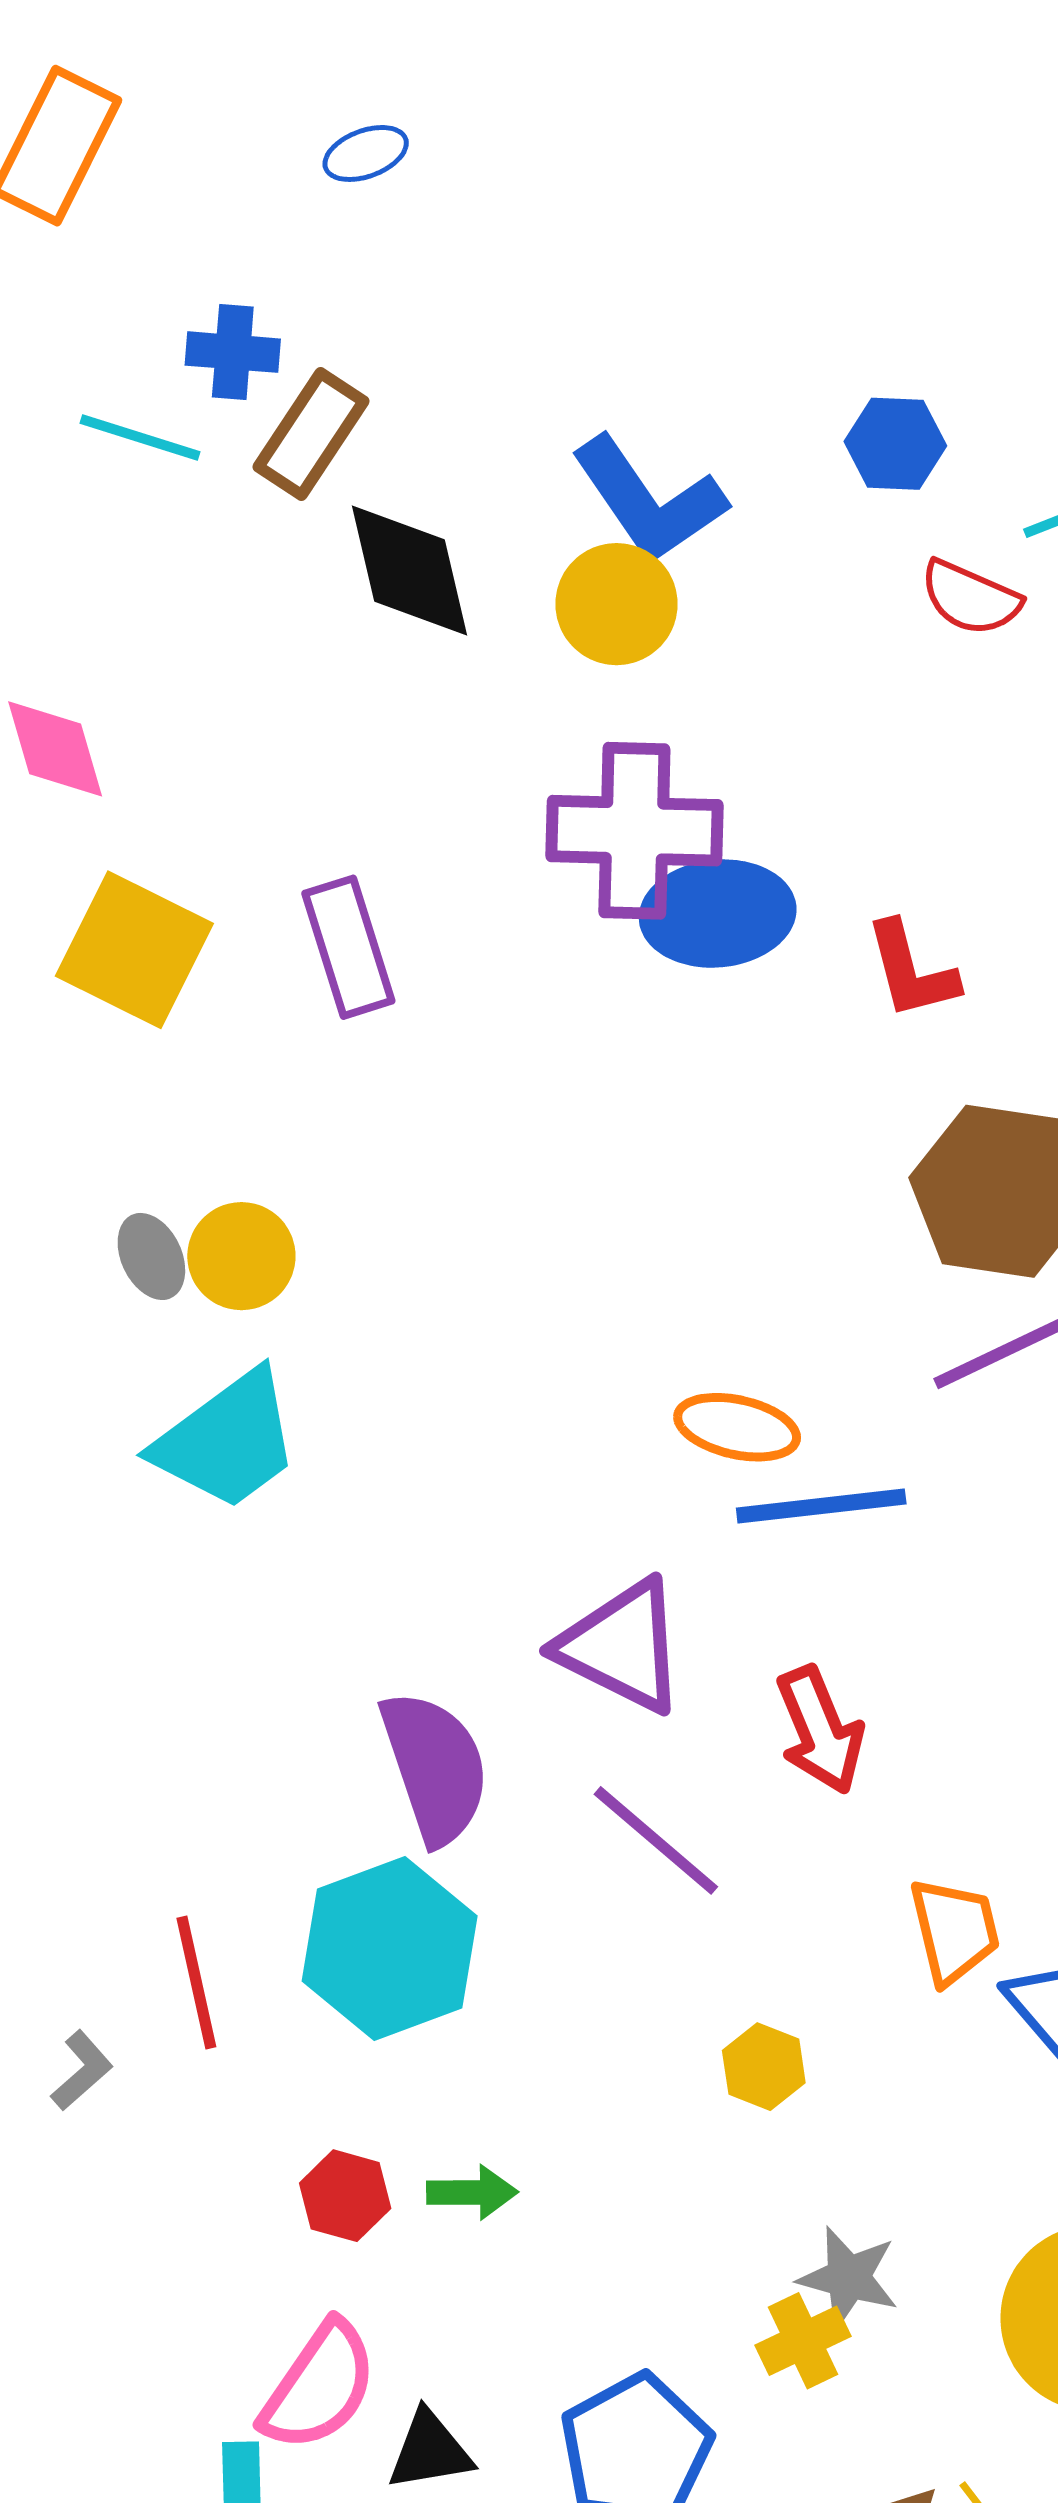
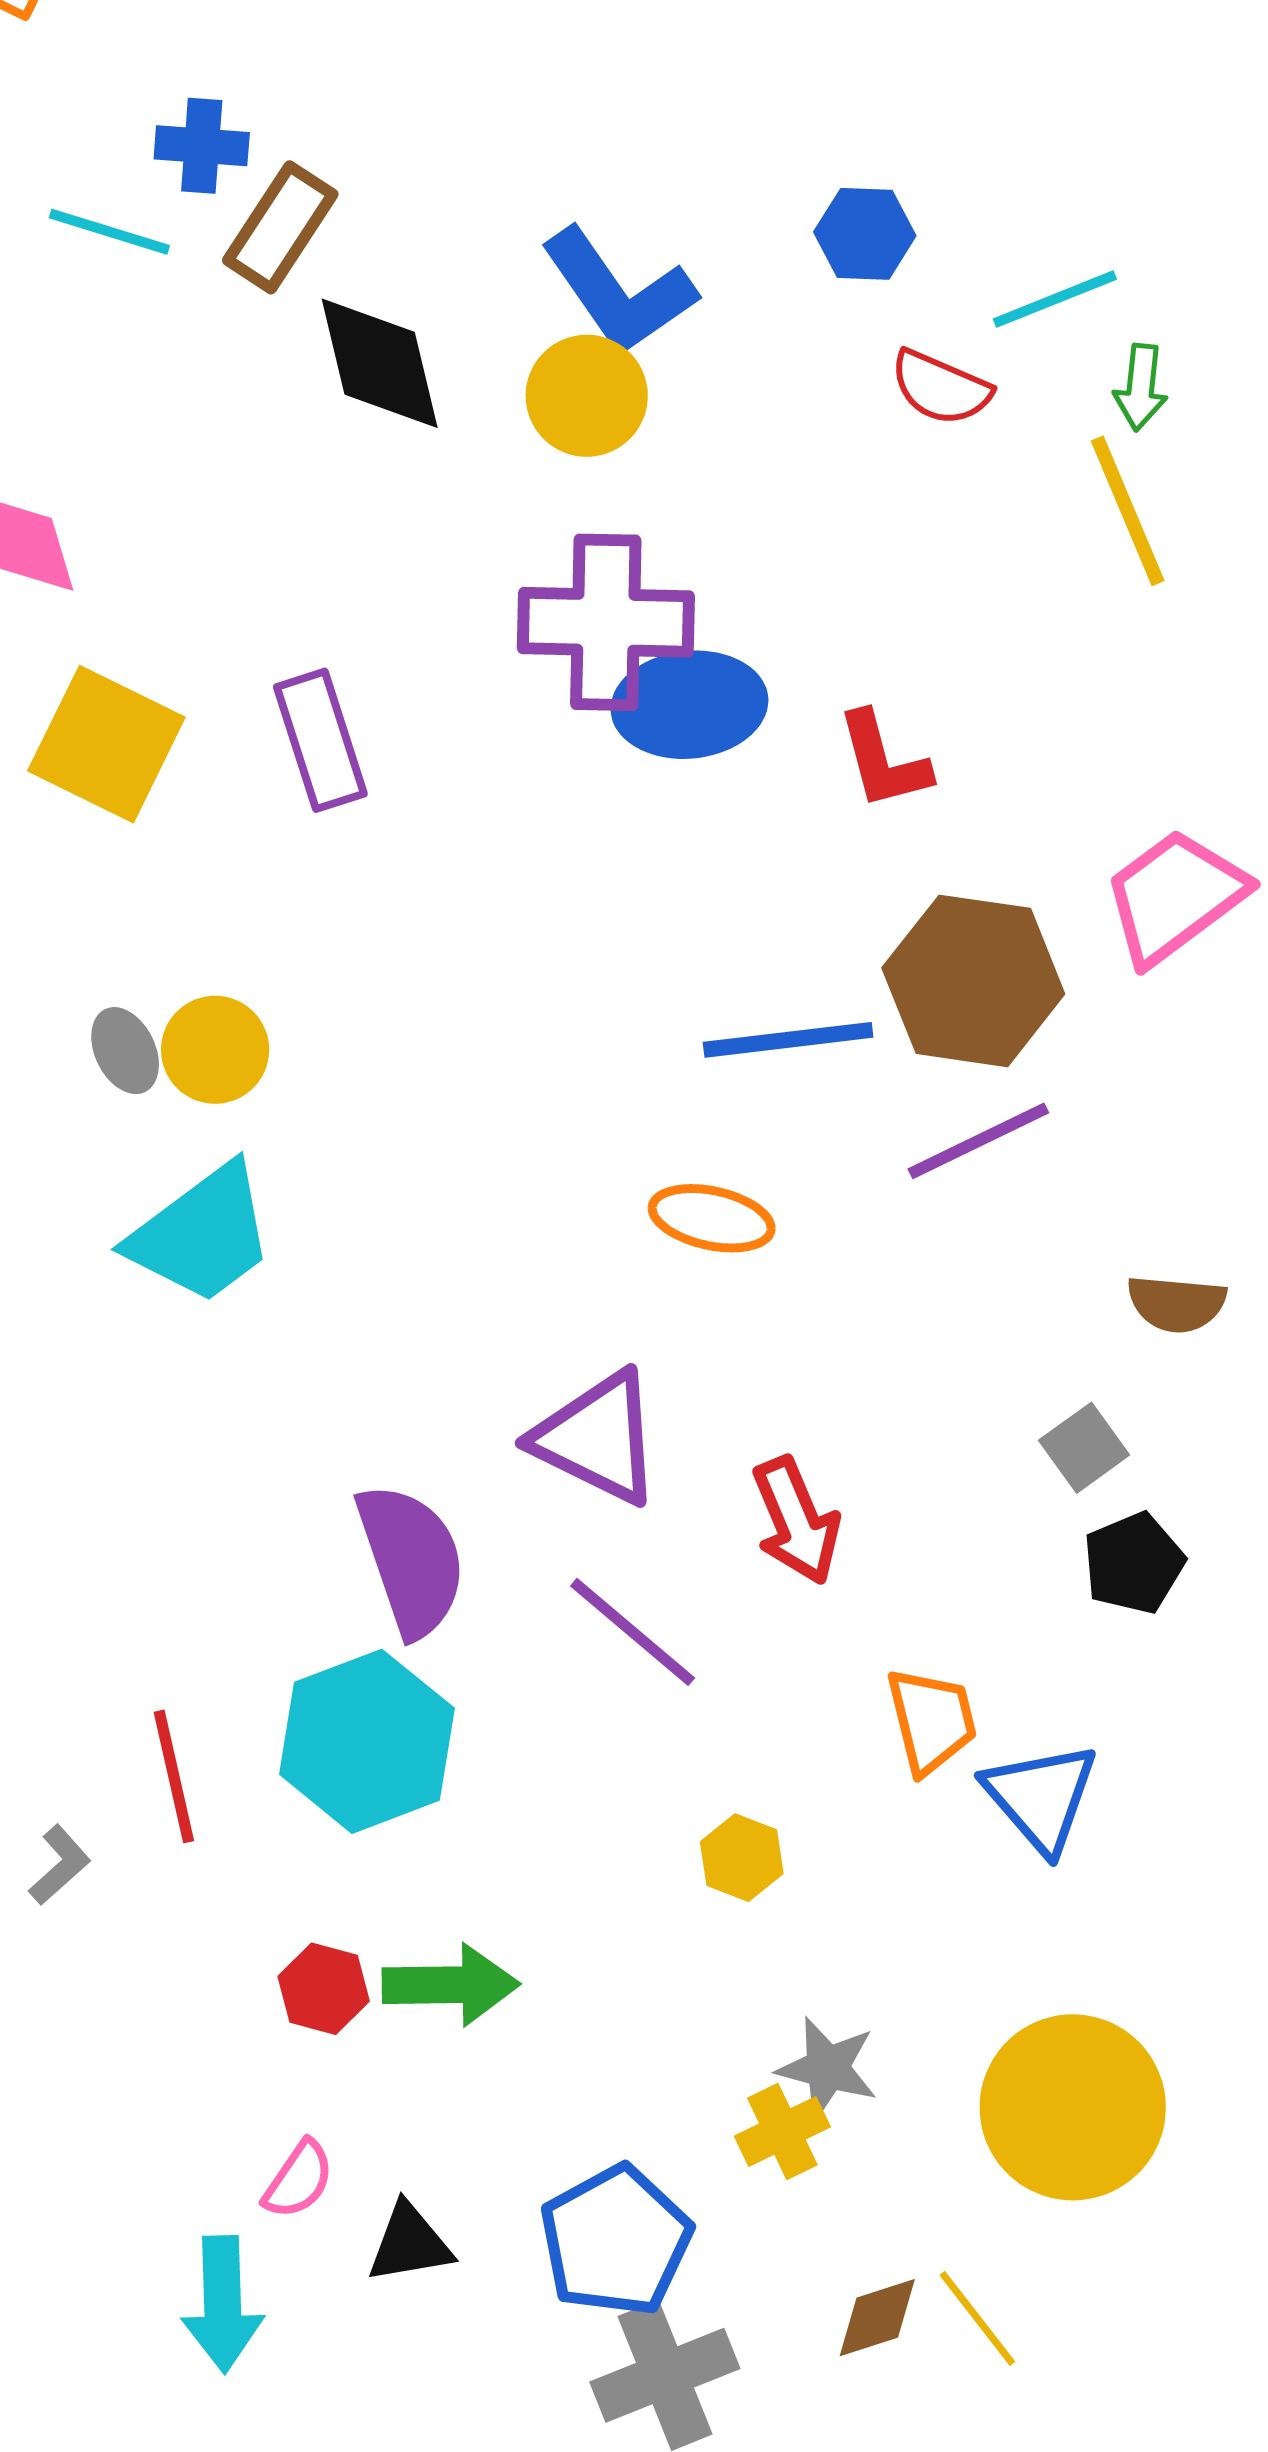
blue line: (821, 1506) -> (788, 1040), moved
green arrow: (472, 2192) -> (451, 1985), size x1.5
pink semicircle: (319, 2386) -> (299, 2180), size x0.6

